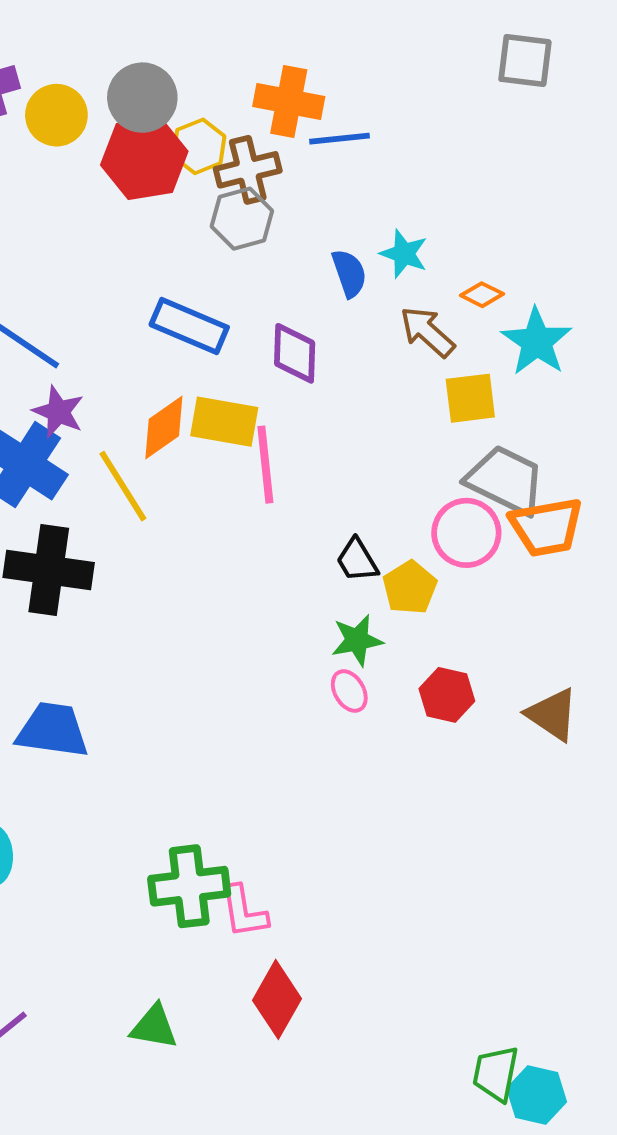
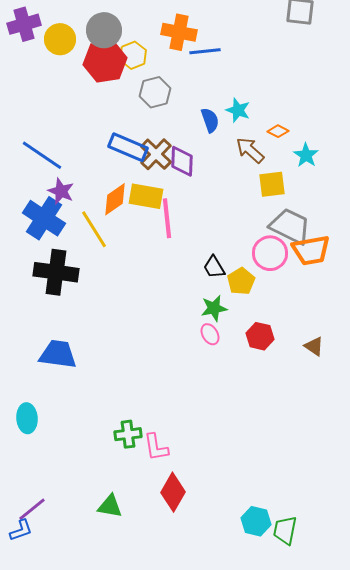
brown cross: (248, 170) -> (156, 154), moved, turned -32
cyan star: (537, 342) -> (306, 155), size x0.7
brown triangle: (552, 714) -> (314, 346), size x0.7
green cross: (189, 886) -> (128, 434), size x0.7
cyan hexagon: (537, 1095) -> (256, 521), moved

